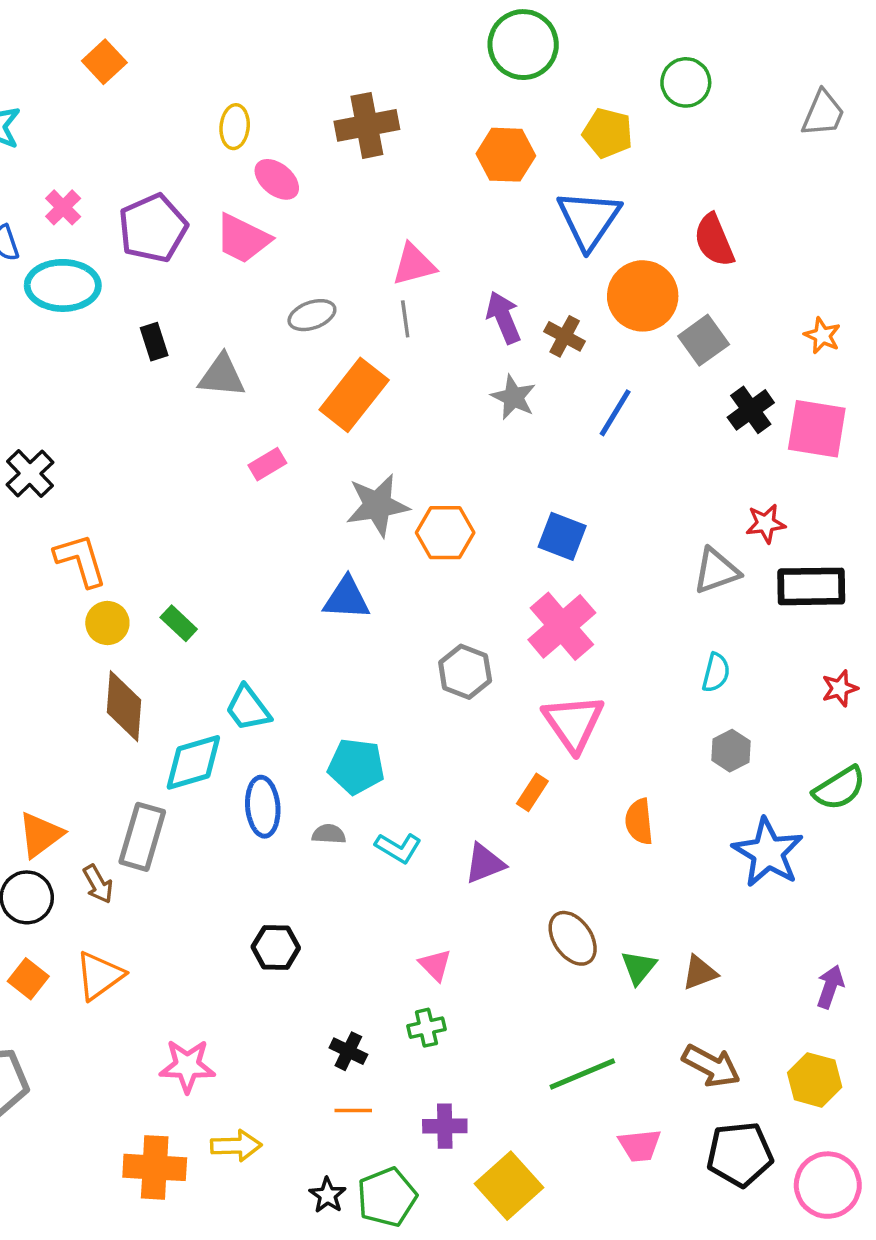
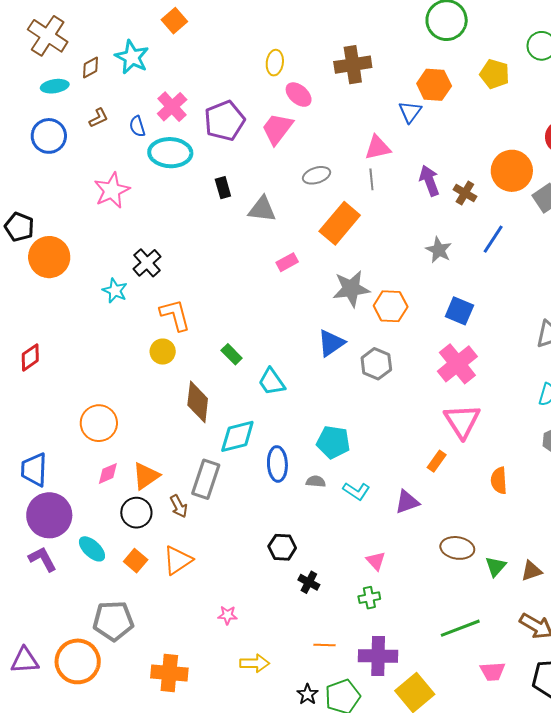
orange square: (104, 62) -> (174, 21), moved
pink cross: (63, 207) -> (172, 107), size x1.4
blue triangle: (589, 219) -> (410, 112), moved, size x0.6
pink trapezoid: (243, 239) -> (277, 129), turned 99
gray star: (513, 397) -> (439, 250), moved
blue triangle: (347, 598) -> (331, 343), turned -40
yellow circle: (107, 623) -> (163, 352), moved
gray hexagon: (465, 672) -> (376, 364), moved
cyan trapezoid: (248, 708) -> (272, 382), moved
brown ellipse: (573, 938) -> (457, 548), turned -48
black cross: (348, 1051) -> (309, 582), moved
pink star: (187, 1066) -> (228, 615), size x0.6
purple cross: (445, 1126) -> (378, 656), size x1.5
orange cross: (155, 1167) -> (169, 673), moved

